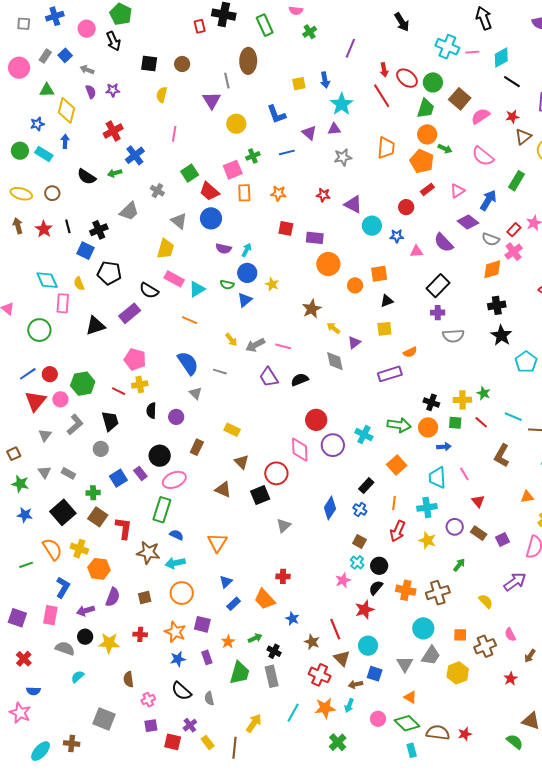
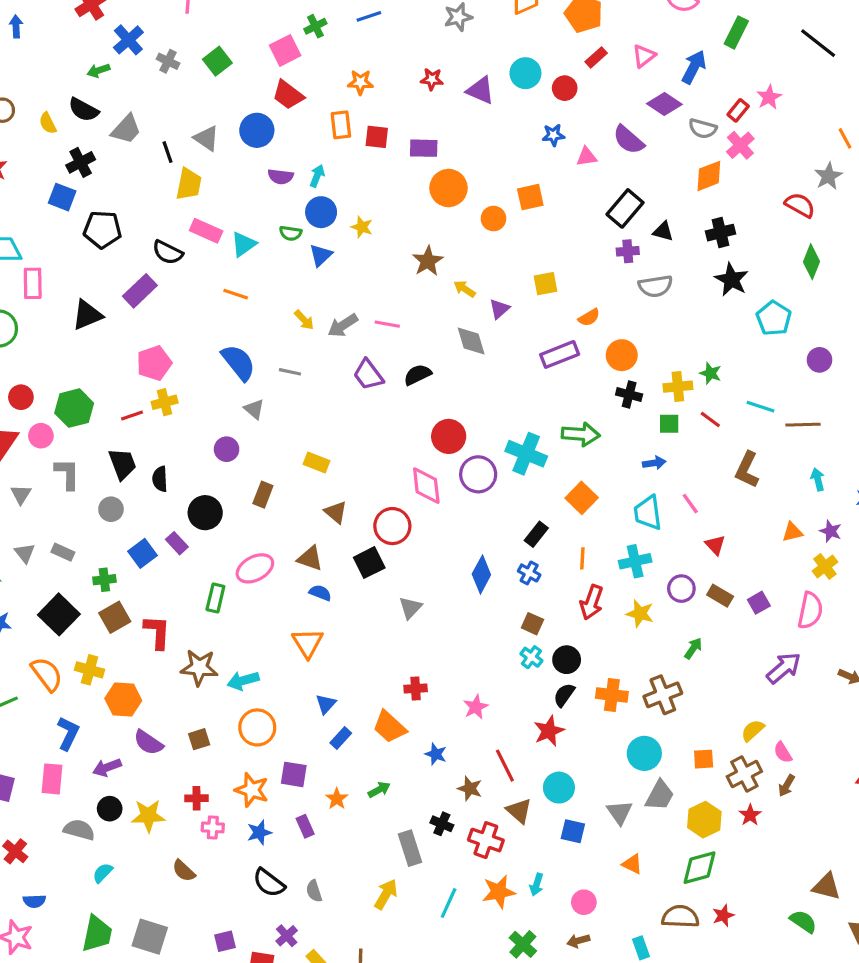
black semicircle: (87, 177) -> (84, 110), moved
gray cross: (157, 191) -> (168, 61), moved
red trapezoid: (209, 191) -> (288, 95), moved
orange rectangle: (244, 193) -> (341, 125), moved
black line: (68, 226) -> (167, 152), moved
cyan circle: (372, 226) -> (525, 73), moved
yellow semicircle: (79, 284) -> (48, 123), moved
black triangle: (387, 301) -> (663, 231), moved, turned 40
pink pentagon: (135, 359) -> (154, 363), turned -30
red line: (119, 391) -> (132, 415), turned -40
black semicircle: (151, 411) -> (160, 479), moved
gray L-shape: (75, 425) -> (67, 474), turned -45
orange circle: (428, 427) -> (622, 355), moved
cyan cross: (364, 435) -> (526, 454), size x1.4
pink ellipse: (174, 480) -> (255, 568), moved
green rectangle: (162, 510) -> (215, 598), size x0.7
brown square: (98, 517) -> (115, 617), turned 30
blue semicircle: (177, 535) -> (320, 593), moved
pink star: (343, 580) -> (476, 707), moved
purple semicircle: (113, 597) -> (148, 742), turned 108
yellow semicircle: (486, 601) -> (753, 730), moved, turned -84
black cross: (274, 651) -> (442, 824), moved
brown arrow: (530, 656) -> (787, 786), moved
green trapezoid: (240, 673) -> (97, 934), moved
brown semicircle: (129, 679) -> (184, 871), turned -35
red star: (511, 679) -> (750, 815), moved
brown arrow: (355, 684) -> (578, 941), moved
pink cross: (148, 700) -> (213, 827), moved, turned 32
yellow arrow: (254, 723) -> (386, 894), moved
green diamond: (407, 723) -> (699, 868), moved, turned -55

